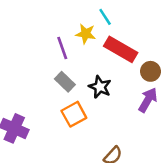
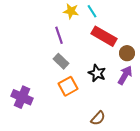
yellow star: (86, 34) -> (71, 11), moved
black star: (100, 87) -> (97, 73), moved

